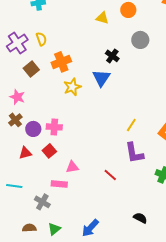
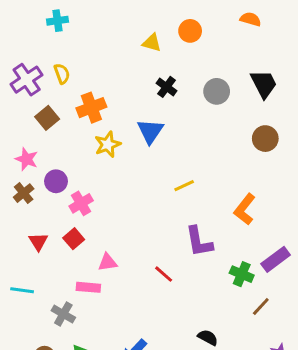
gray circle: (140, 40) -> (217, 91), moved
black cross: (112, 56) -> (167, 87), moved
yellow line: (131, 125) -> (184, 186), moved, turned 32
pink cross: (54, 127) -> (81, 203), turned -35
purple circle: (33, 129) -> (56, 181), moved
red triangle: (25, 153) -> (38, 242), turned -48

